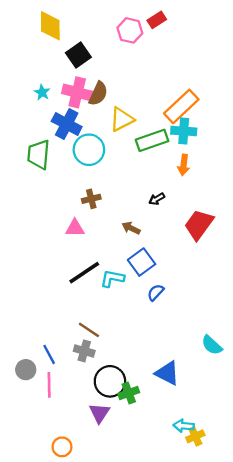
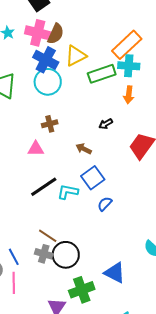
blue cross: (67, 124) -> (46, 60), moved
black circle: (110, 381) -> (66, 255), moved
green cross: (129, 393) -> (82, 290), size x1.4

